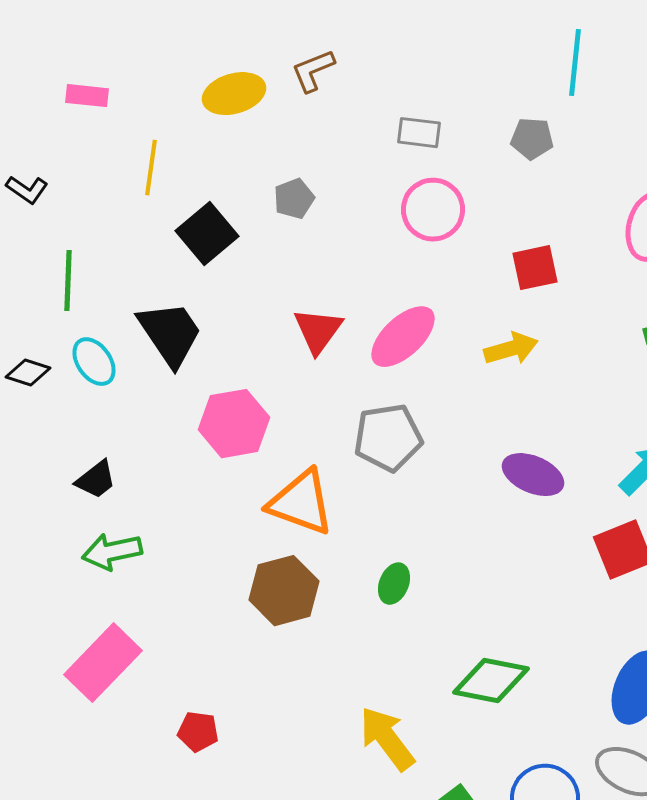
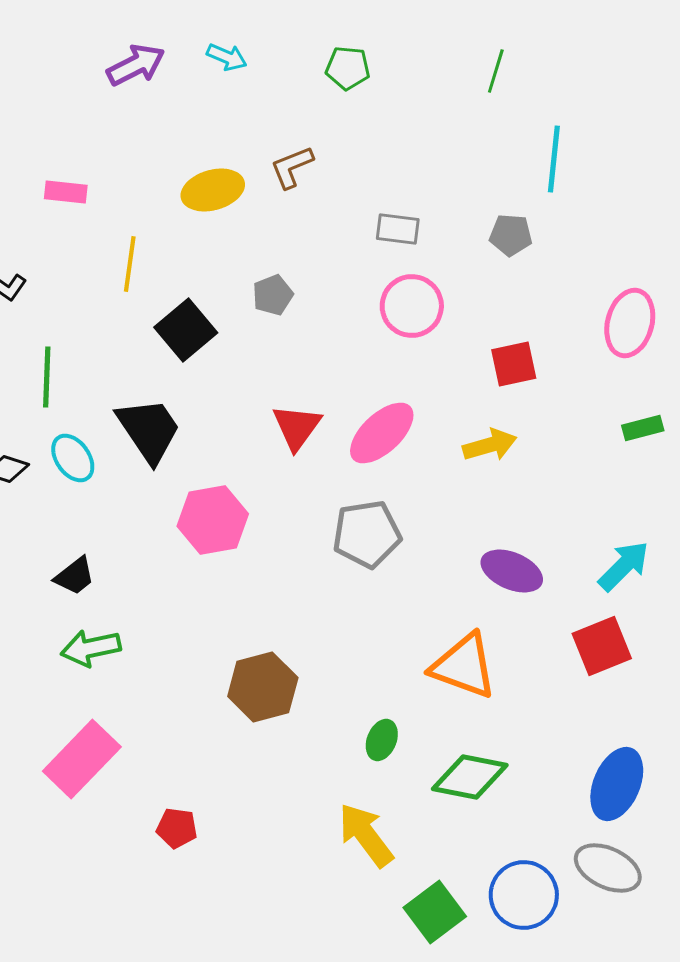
orange triangle: (301, 503) -> (464, 666), moved
green ellipse: (394, 584) -> (382, 740), moved

